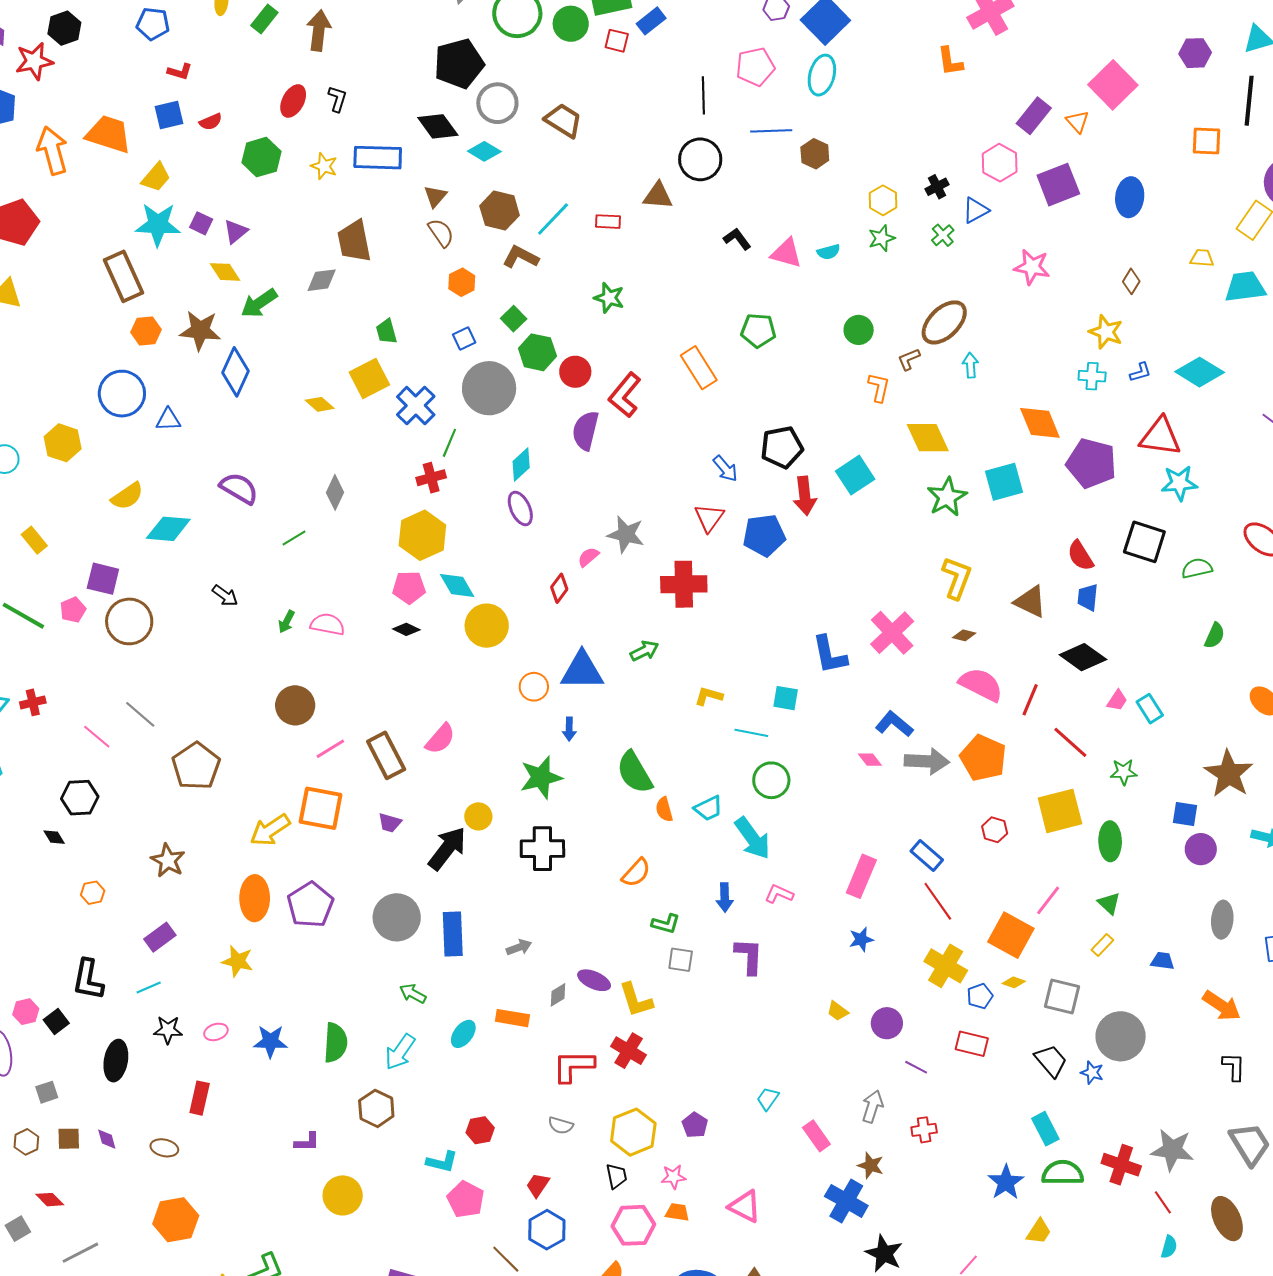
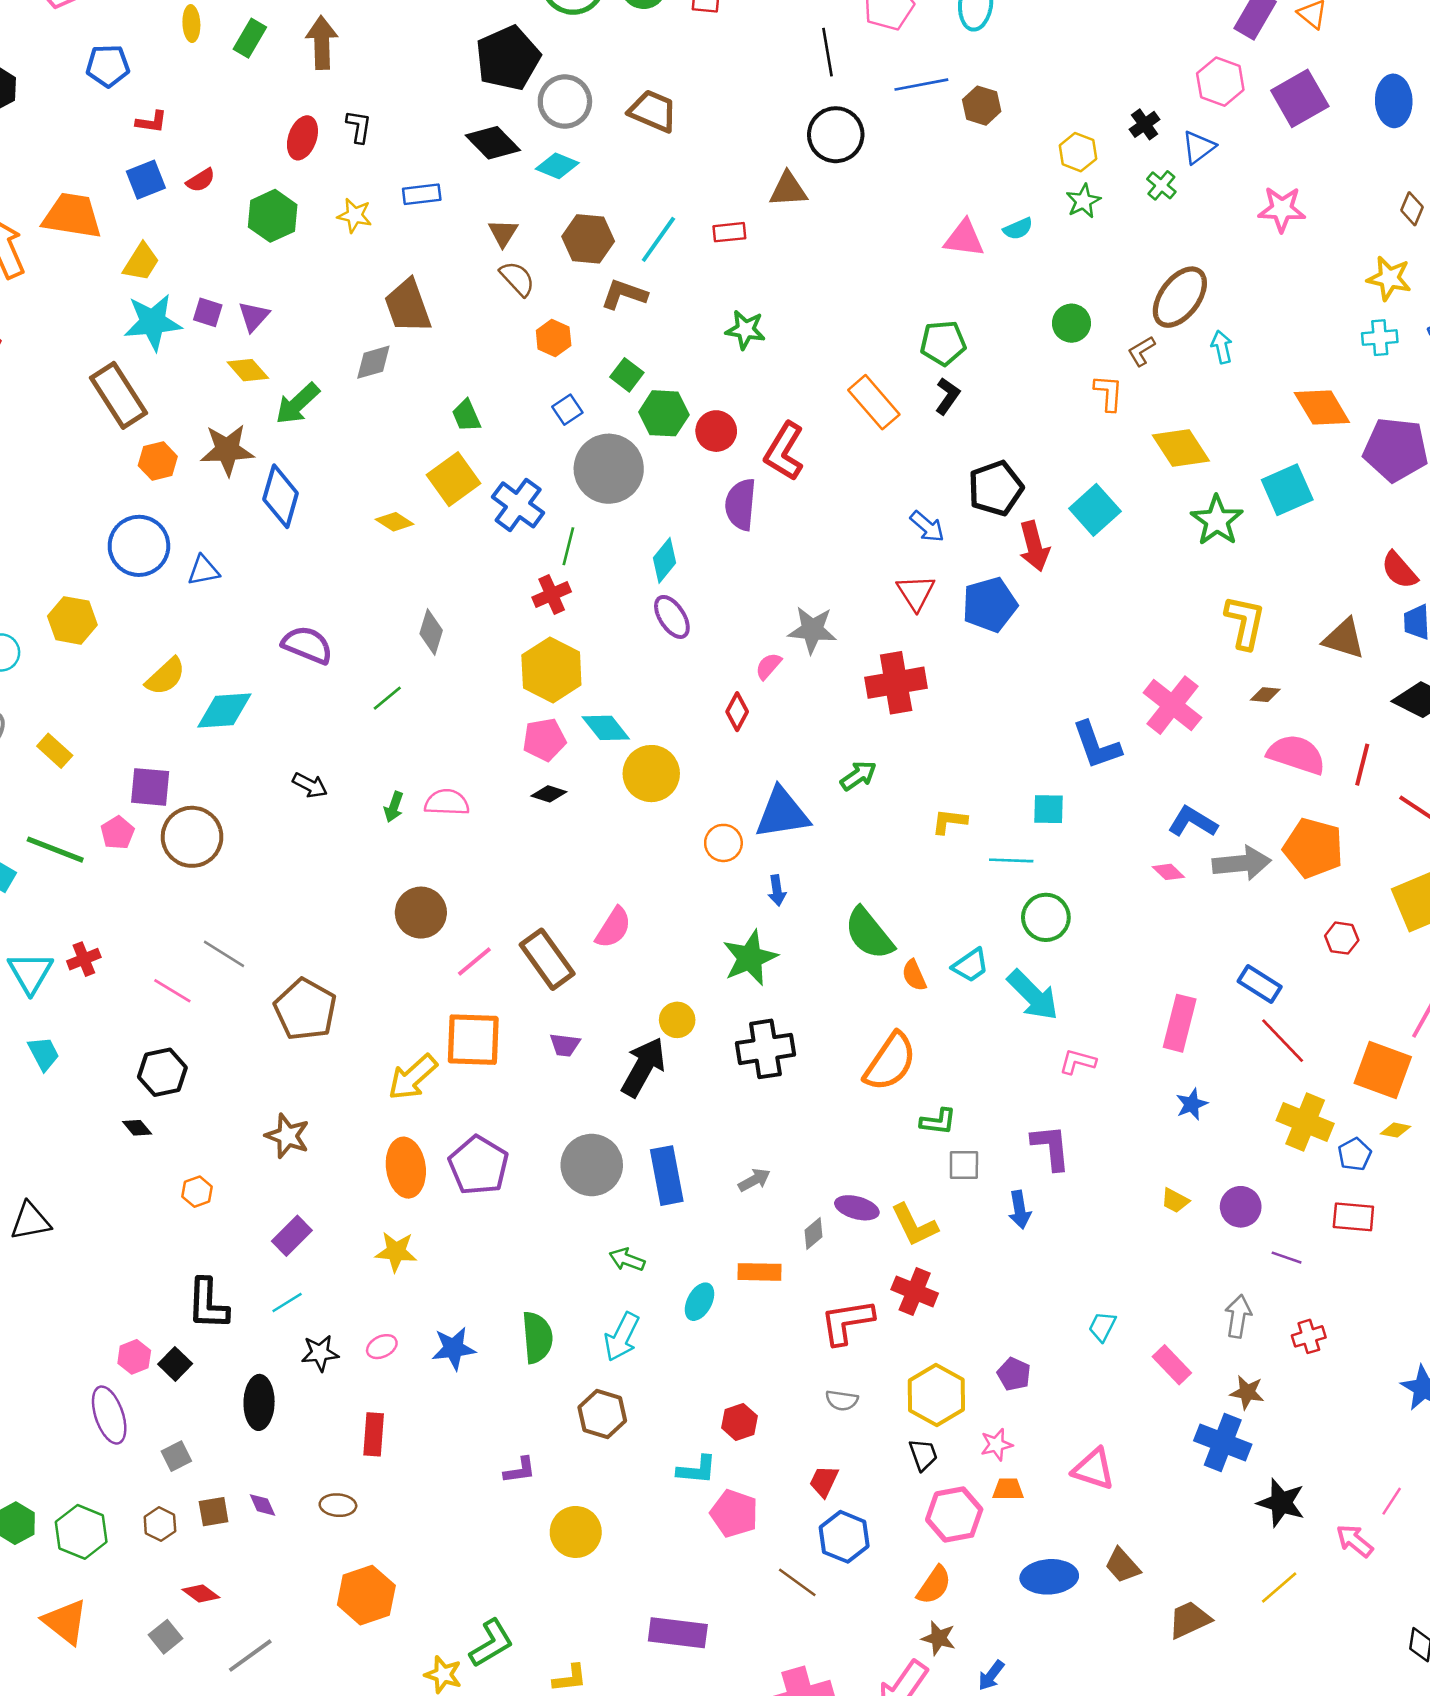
blue rectangle: (378, 158) -> (422, 194), size x0.6
black L-shape: (737, 239) -> (947, 396), moved, turned 80
orange semicircle: (636, 873) -> (890, 1062), size x1.5
blue arrow: (725, 897) -> (1020, 1210), moved

